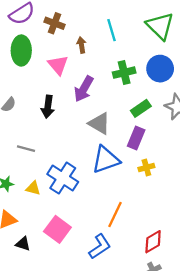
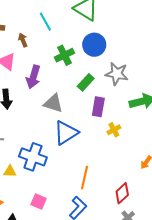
purple rectangle: (136, 138) -> (98, 107), moved
yellow cross: (146, 168) -> (114, 130), moved
pink square: (57, 229) -> (39, 202), size x0.7

